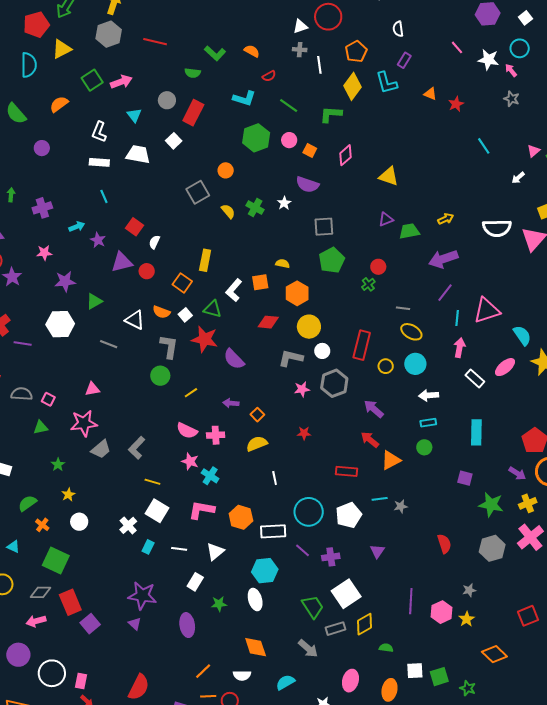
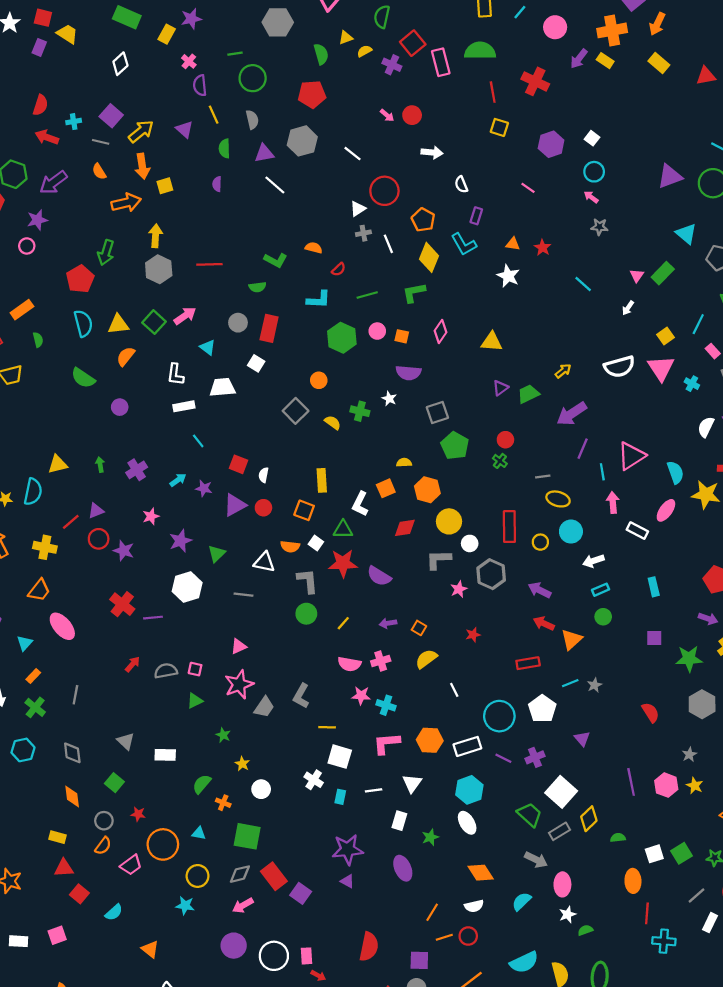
yellow triangle: (62, 49) -> (118, 324), moved, turned 35
white star: (488, 60) -> (508, 276), moved, turned 30
green line: (289, 106) -> (367, 295), turned -36
cyan semicircle: (522, 335) -> (675, 472), turned 30
cyan rectangle: (476, 432) -> (654, 587), size x0.7
pink ellipse: (350, 681) -> (562, 884), moved

